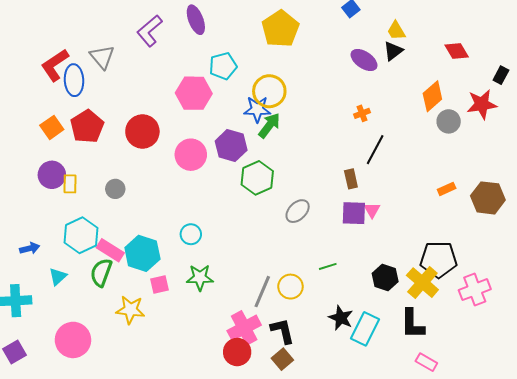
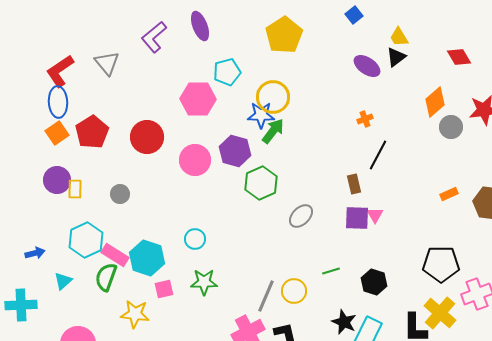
blue ellipse: (74, 80) -> (58, 102), moved
black hexagon: (385, 278) -> (374, 282), moved
yellow cross: (422, 283) -> (440, 313), moved

